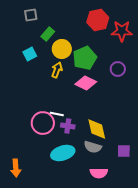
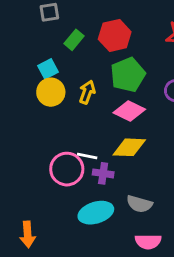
red hexagon: (98, 20) -> (115, 35), moved
yellow circle: (62, 49) -> (51, 92), moved
yellow diamond: (97, 129) -> (129, 147), moved, turned -75

